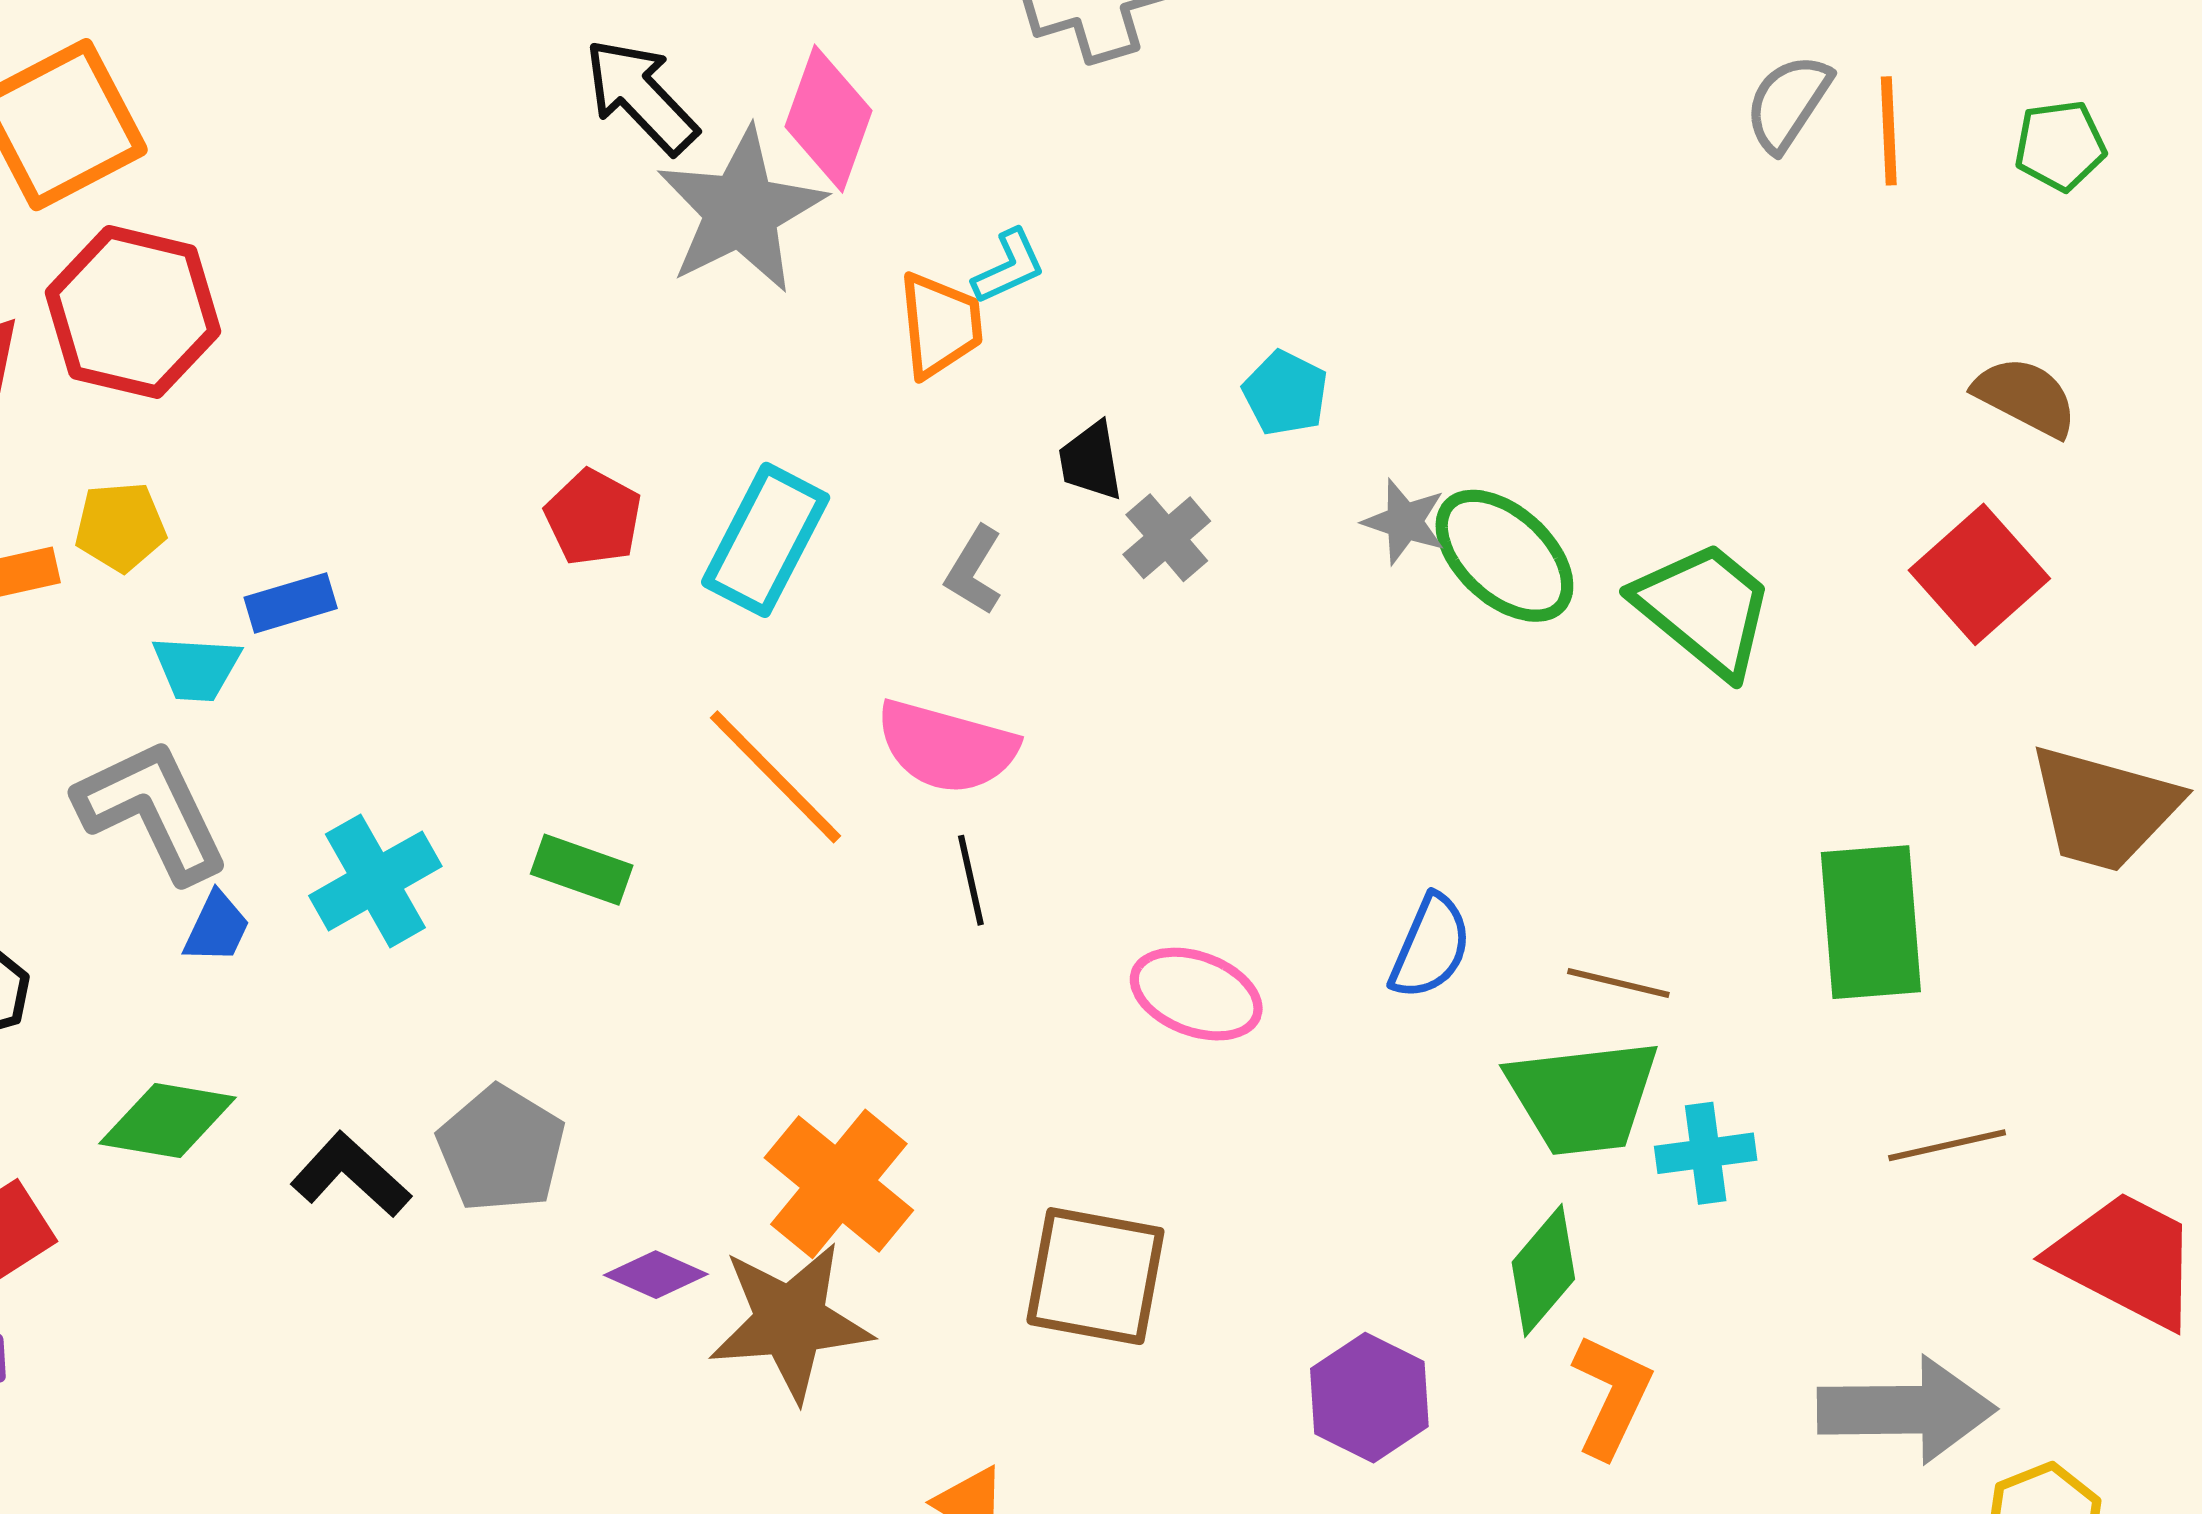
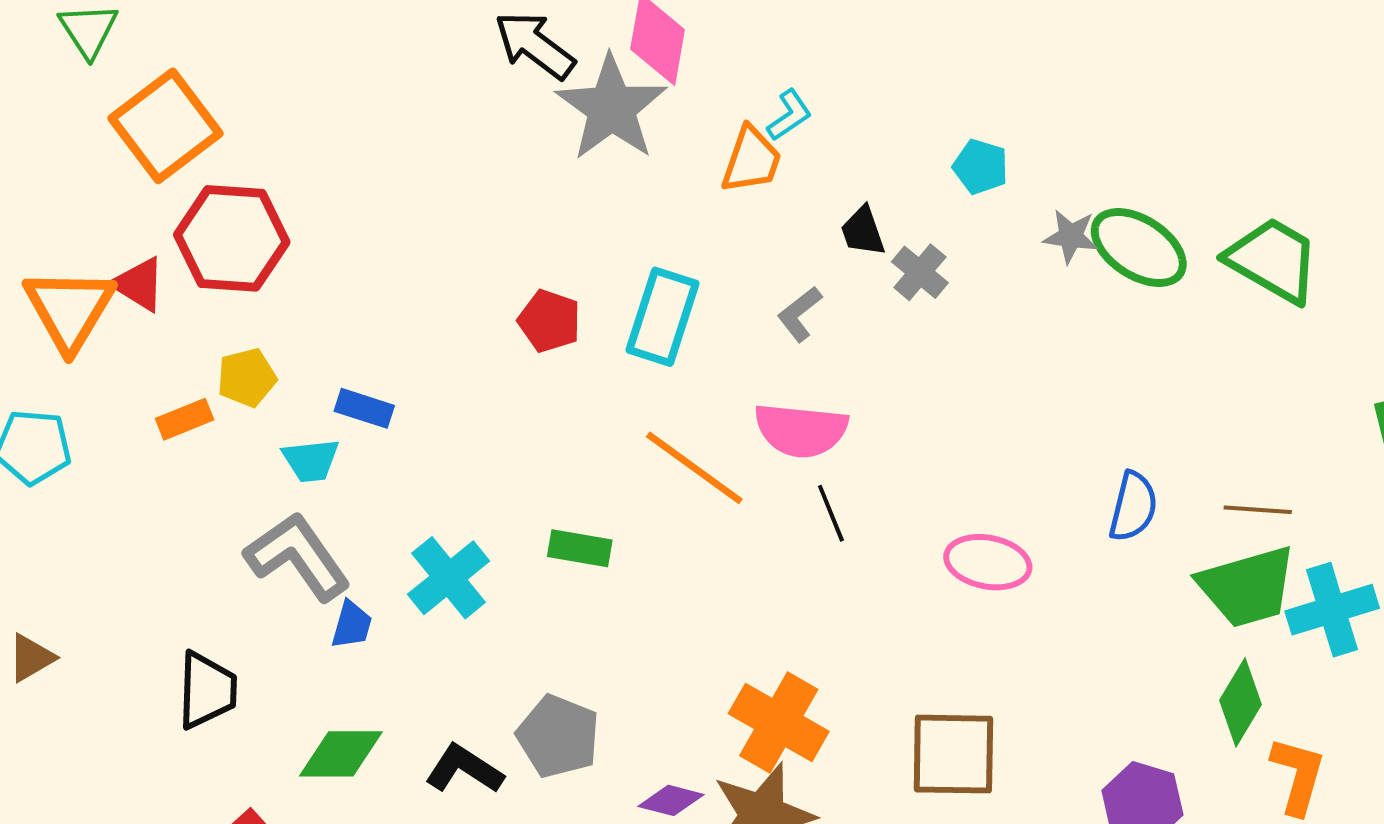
orange trapezoid: (940, 325) -> (751, 160), turned 34
gray L-shape: (974, 570) -> (800, 314), turned 30
blue rectangle: (291, 603) -> (364, 408), turned 44
cyan cross: (1706, 1153) -> (1332, 610), size x1.4

